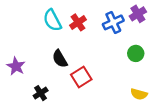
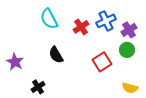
purple cross: (138, 14) -> (129, 30), moved
red cross: (78, 22) -> (81, 27), moved
red square: (81, 77) -> (102, 62), moved

